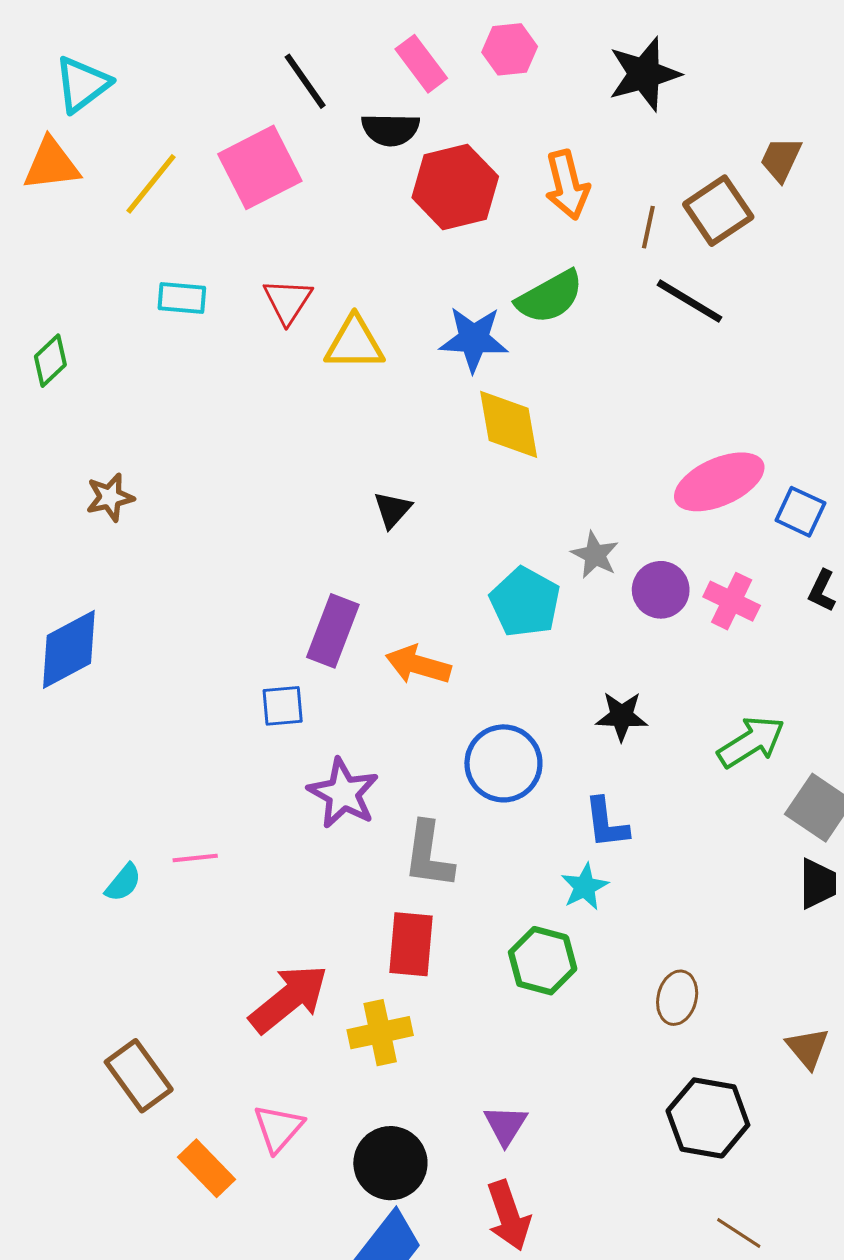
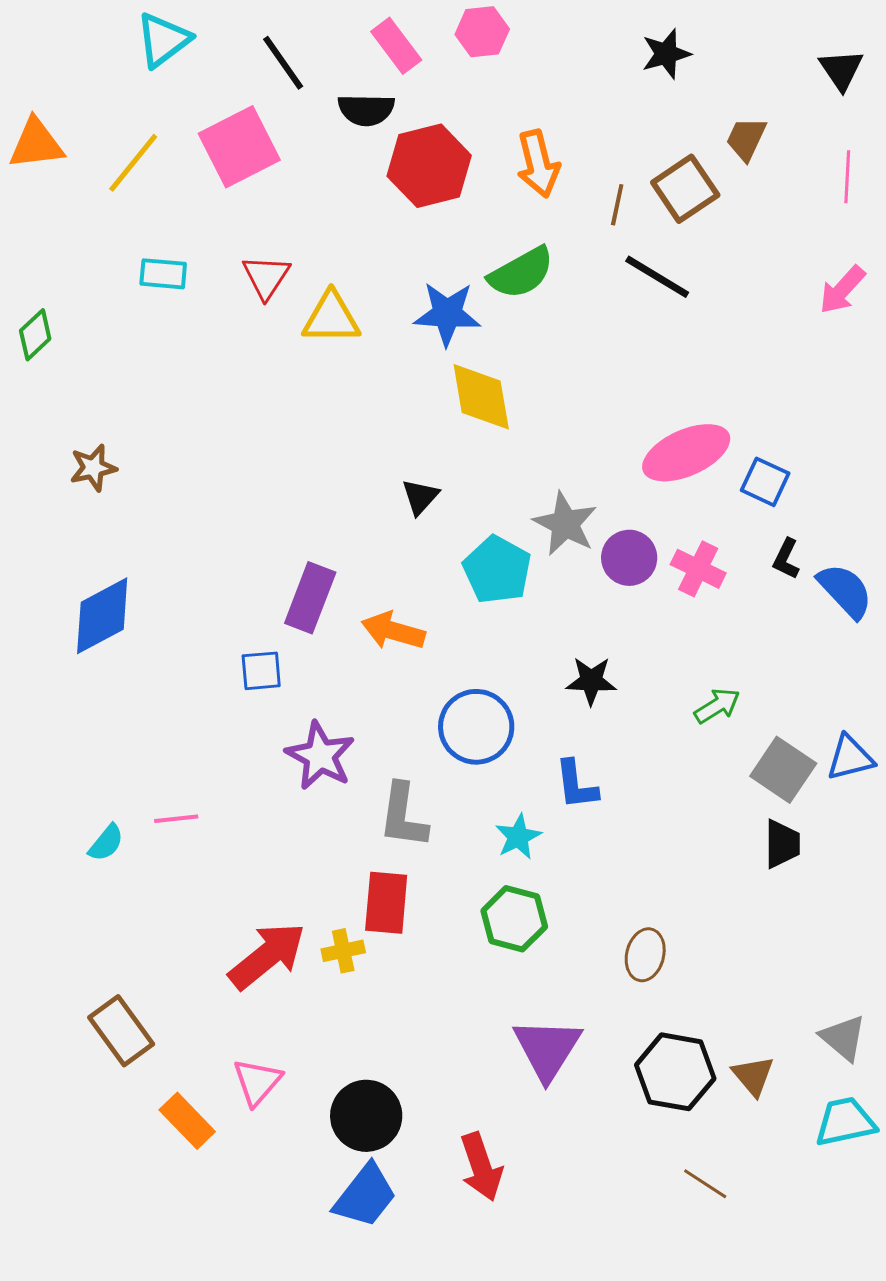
black star: (644, 74) -> (666, 54), moved, size x0.7
cyan triangle: (82, 84) -> (163, 40), moved
black triangle: (393, 510) -> (420, 497), moved
gray star: (595, 555) -> (565, 524), size x1.4
blue diamond: (69, 649) -> (102, 616), moved
green arrow: (751, 742) -> (717, 706), size x0.7
cyan star: (585, 887) -> (518, 837), moved
yellow cross: (380, 1033) -> (343, 951), moved, size x0.7
brown triangle: (808, 1048) -> (753, 1076), moved
purple triangle: (506, 1125) -> (547, 1049), moved, size x1.6

